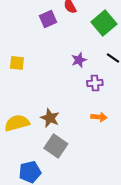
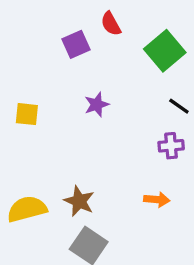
purple star: (79, 60) -> (97, 105), moved
purple cross: (95, 83) -> (171, 146), moved

